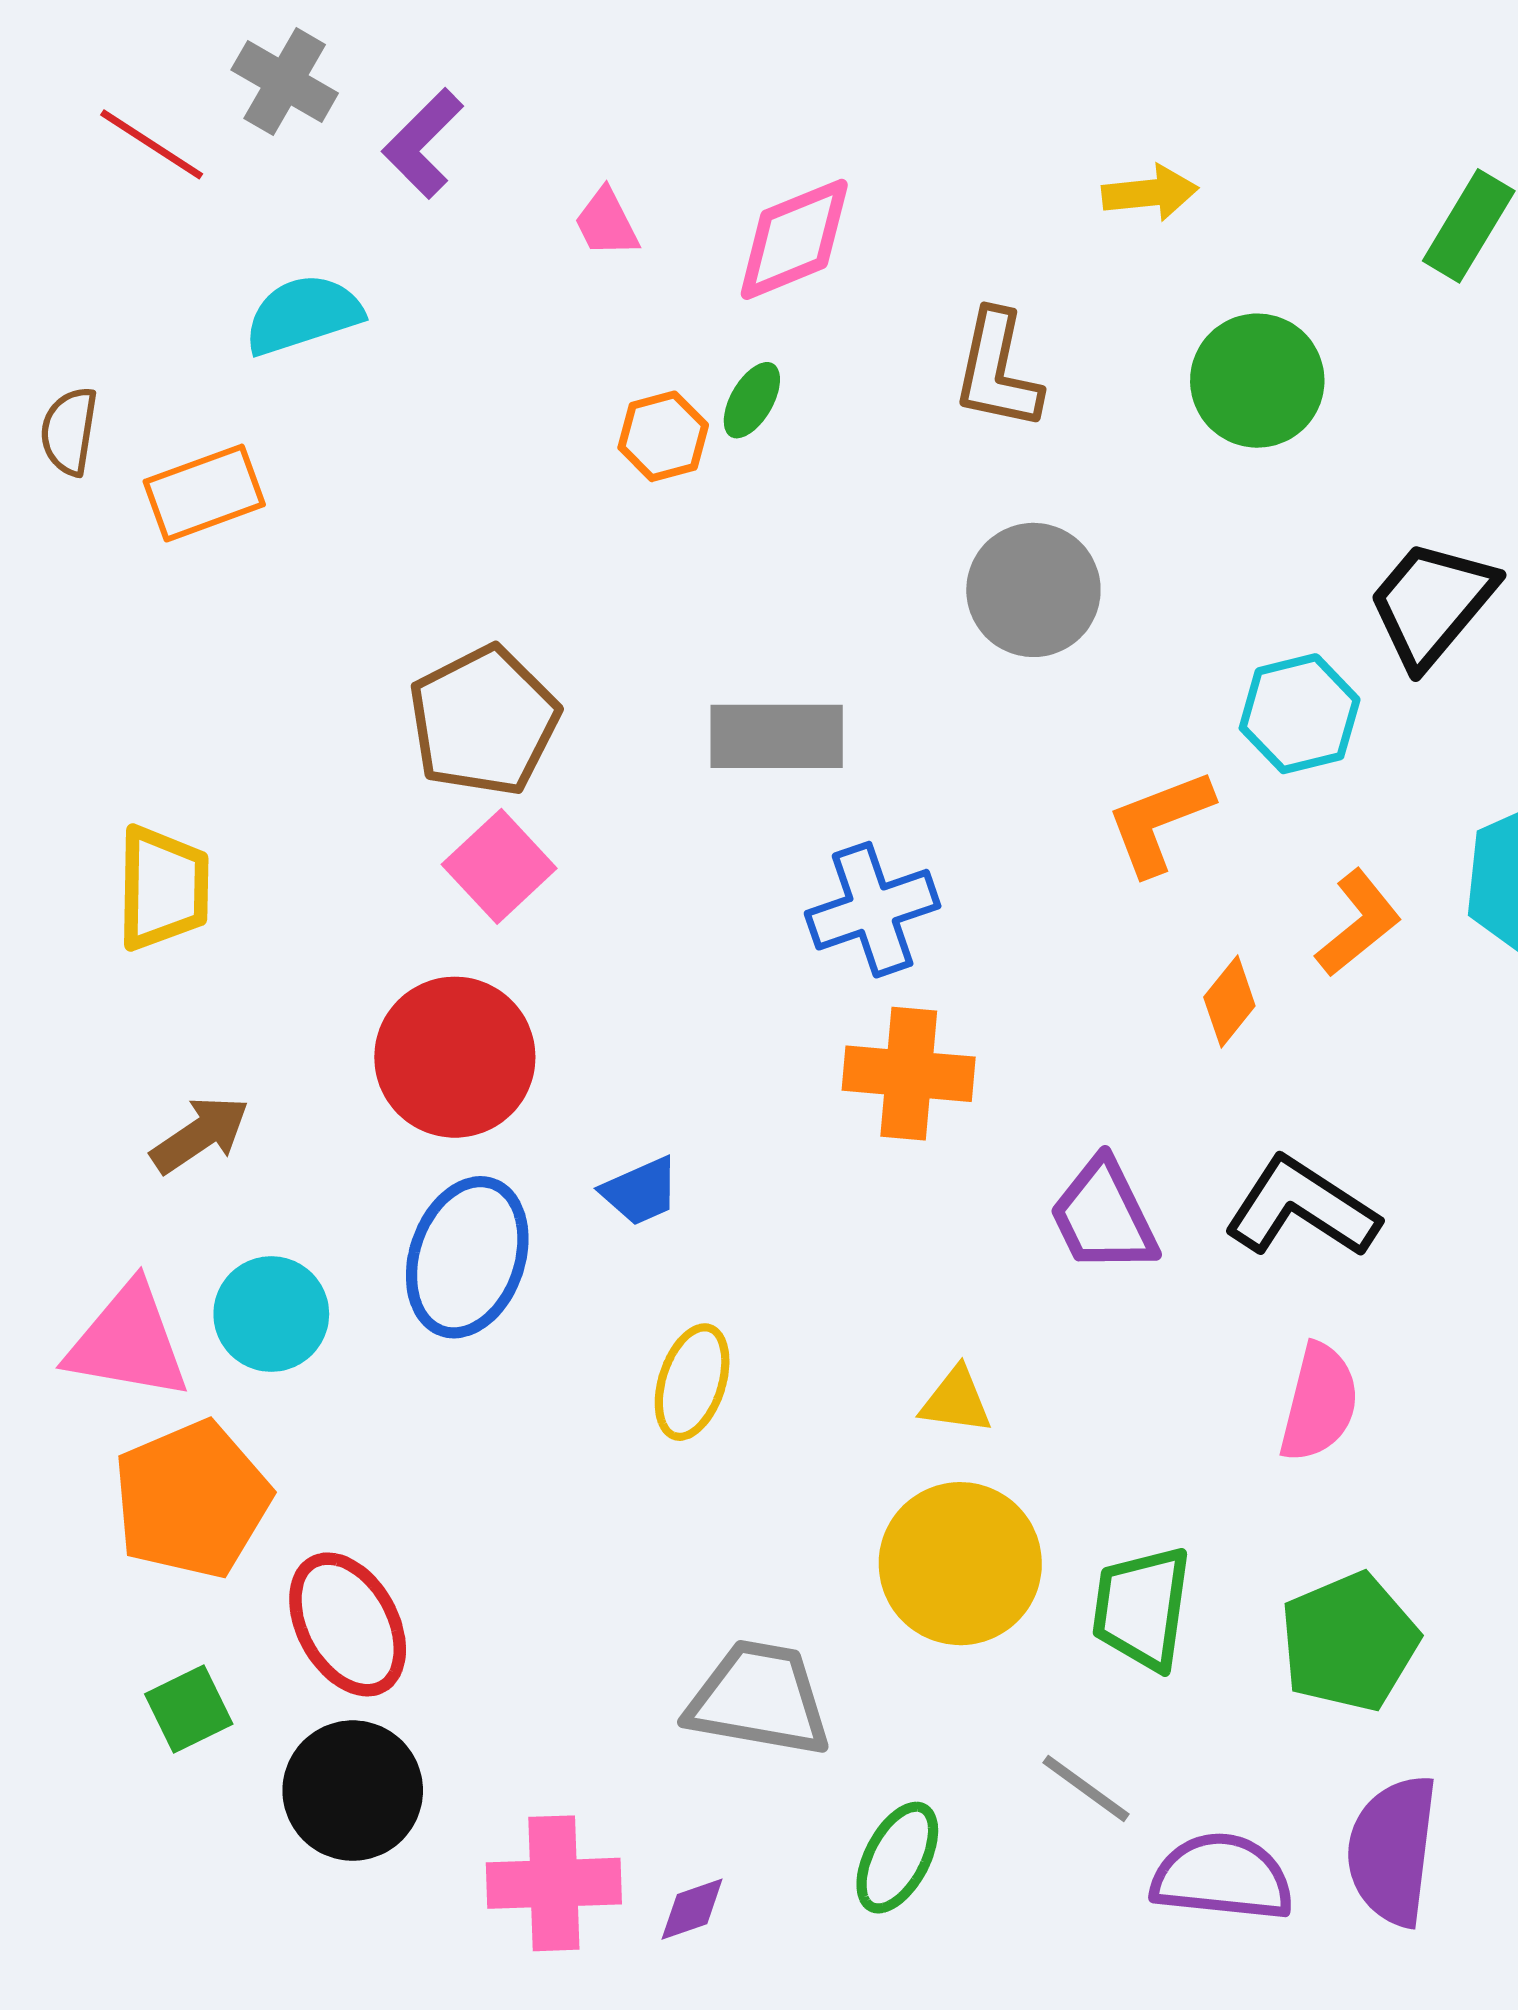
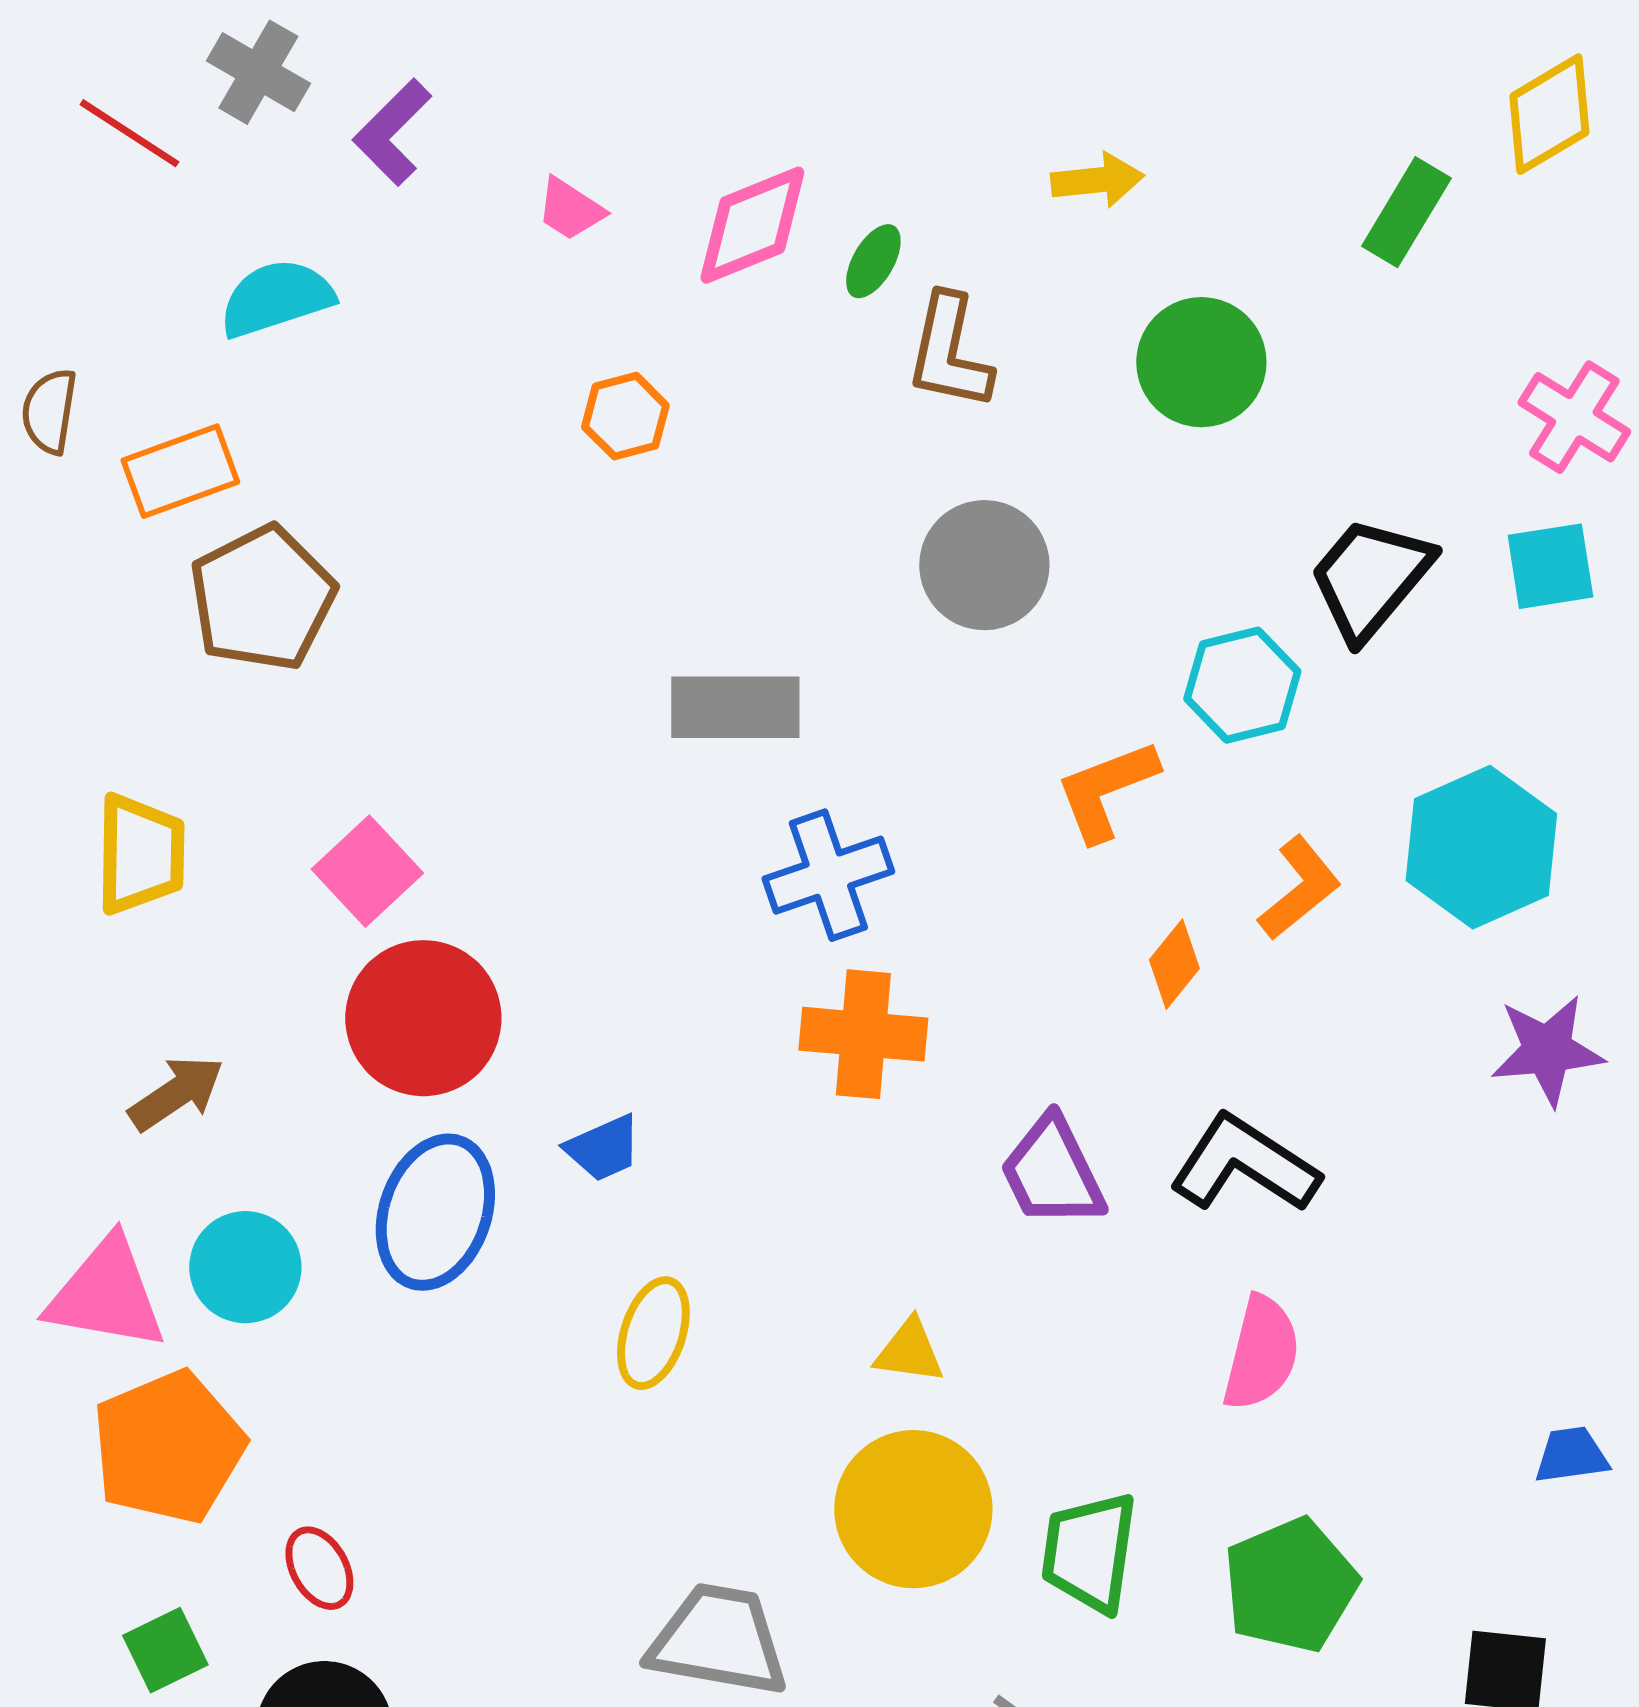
pink trapezoid: (606, 223) -> (570, 209), turned -30
green ellipse: (752, 400) -> (873, 261), moved
brown pentagon: (484, 721) -> (262, 598), moved
pink square: (499, 866) -> (367, 871), moved
red ellipse: (348, 1624) -> (319, 1568), size x0.6

